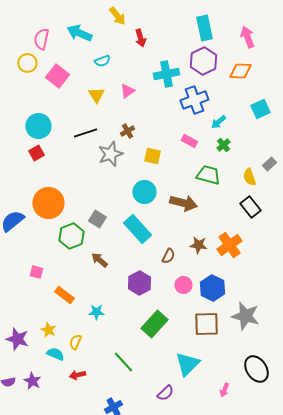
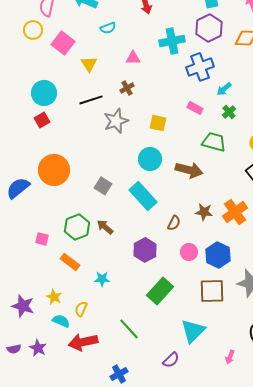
pink triangle: (127, 91) -> (133, 58), turned 35
yellow triangle: (96, 95) -> (89, 64), moved
brown cross: (127, 131) -> (127, 88), moved
green hexagon: (71, 236) -> (77, 227), moved
red arrow: (77, 375) -> (83, 342), size x1.8

